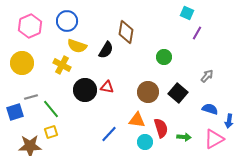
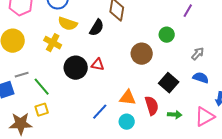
green circle: (164, 57) -> (167, 35), moved
brown circle: (148, 92) -> (142, 54), moved
black square: (178, 93) -> (169, 83), moved
blue semicircle: (210, 109) -> (201, 78), moved
cyan circle: (145, 142) -> (127, 122), moved

